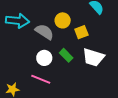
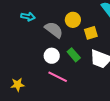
cyan arrow: (17, 21) -> (28, 17), size x0.6
pink line: (41, 79) -> (58, 77), moved

